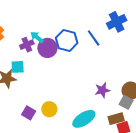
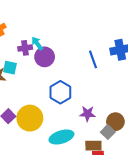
blue hexagon: (67, 40) -> (60, 92), moved
yellow circle: (49, 109) -> (30, 118), size x1.6

